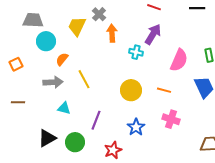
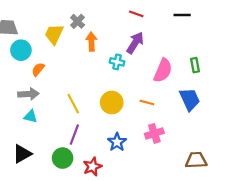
yellow line: (84, 79) -> (73, 104), moved
cyan triangle: (64, 108) -> (31, 116), moved
pink cross: (171, 119) -> (154, 133), turned -36
green circle: (75, 142) -> (63, 158), moved

